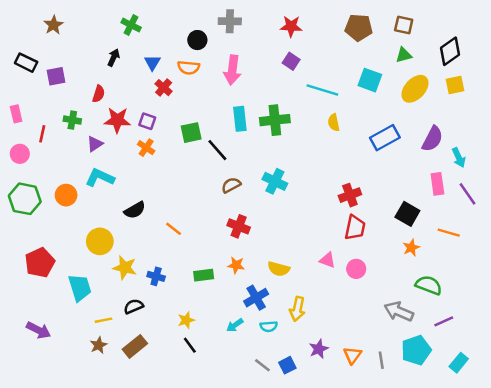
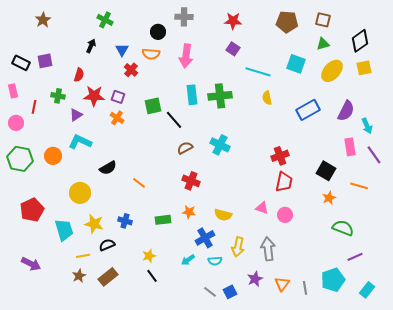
black rectangle: (26, 63) -> (21, 63), moved
yellow star: (125, 268) -> (94, 224), moved
gray arrow: (399, 311) -> (268, 249), moved, turned 60

